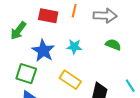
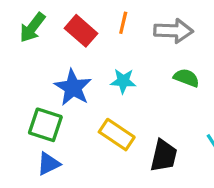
red rectangle: (48, 16) -> (81, 31), turned 30
green arrow: (18, 31) -> (32, 28), moved

